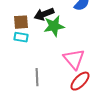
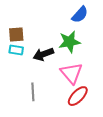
black arrow: (44, 14) -> (43, 54), moved
green star: (54, 26) -> (69, 42), moved

